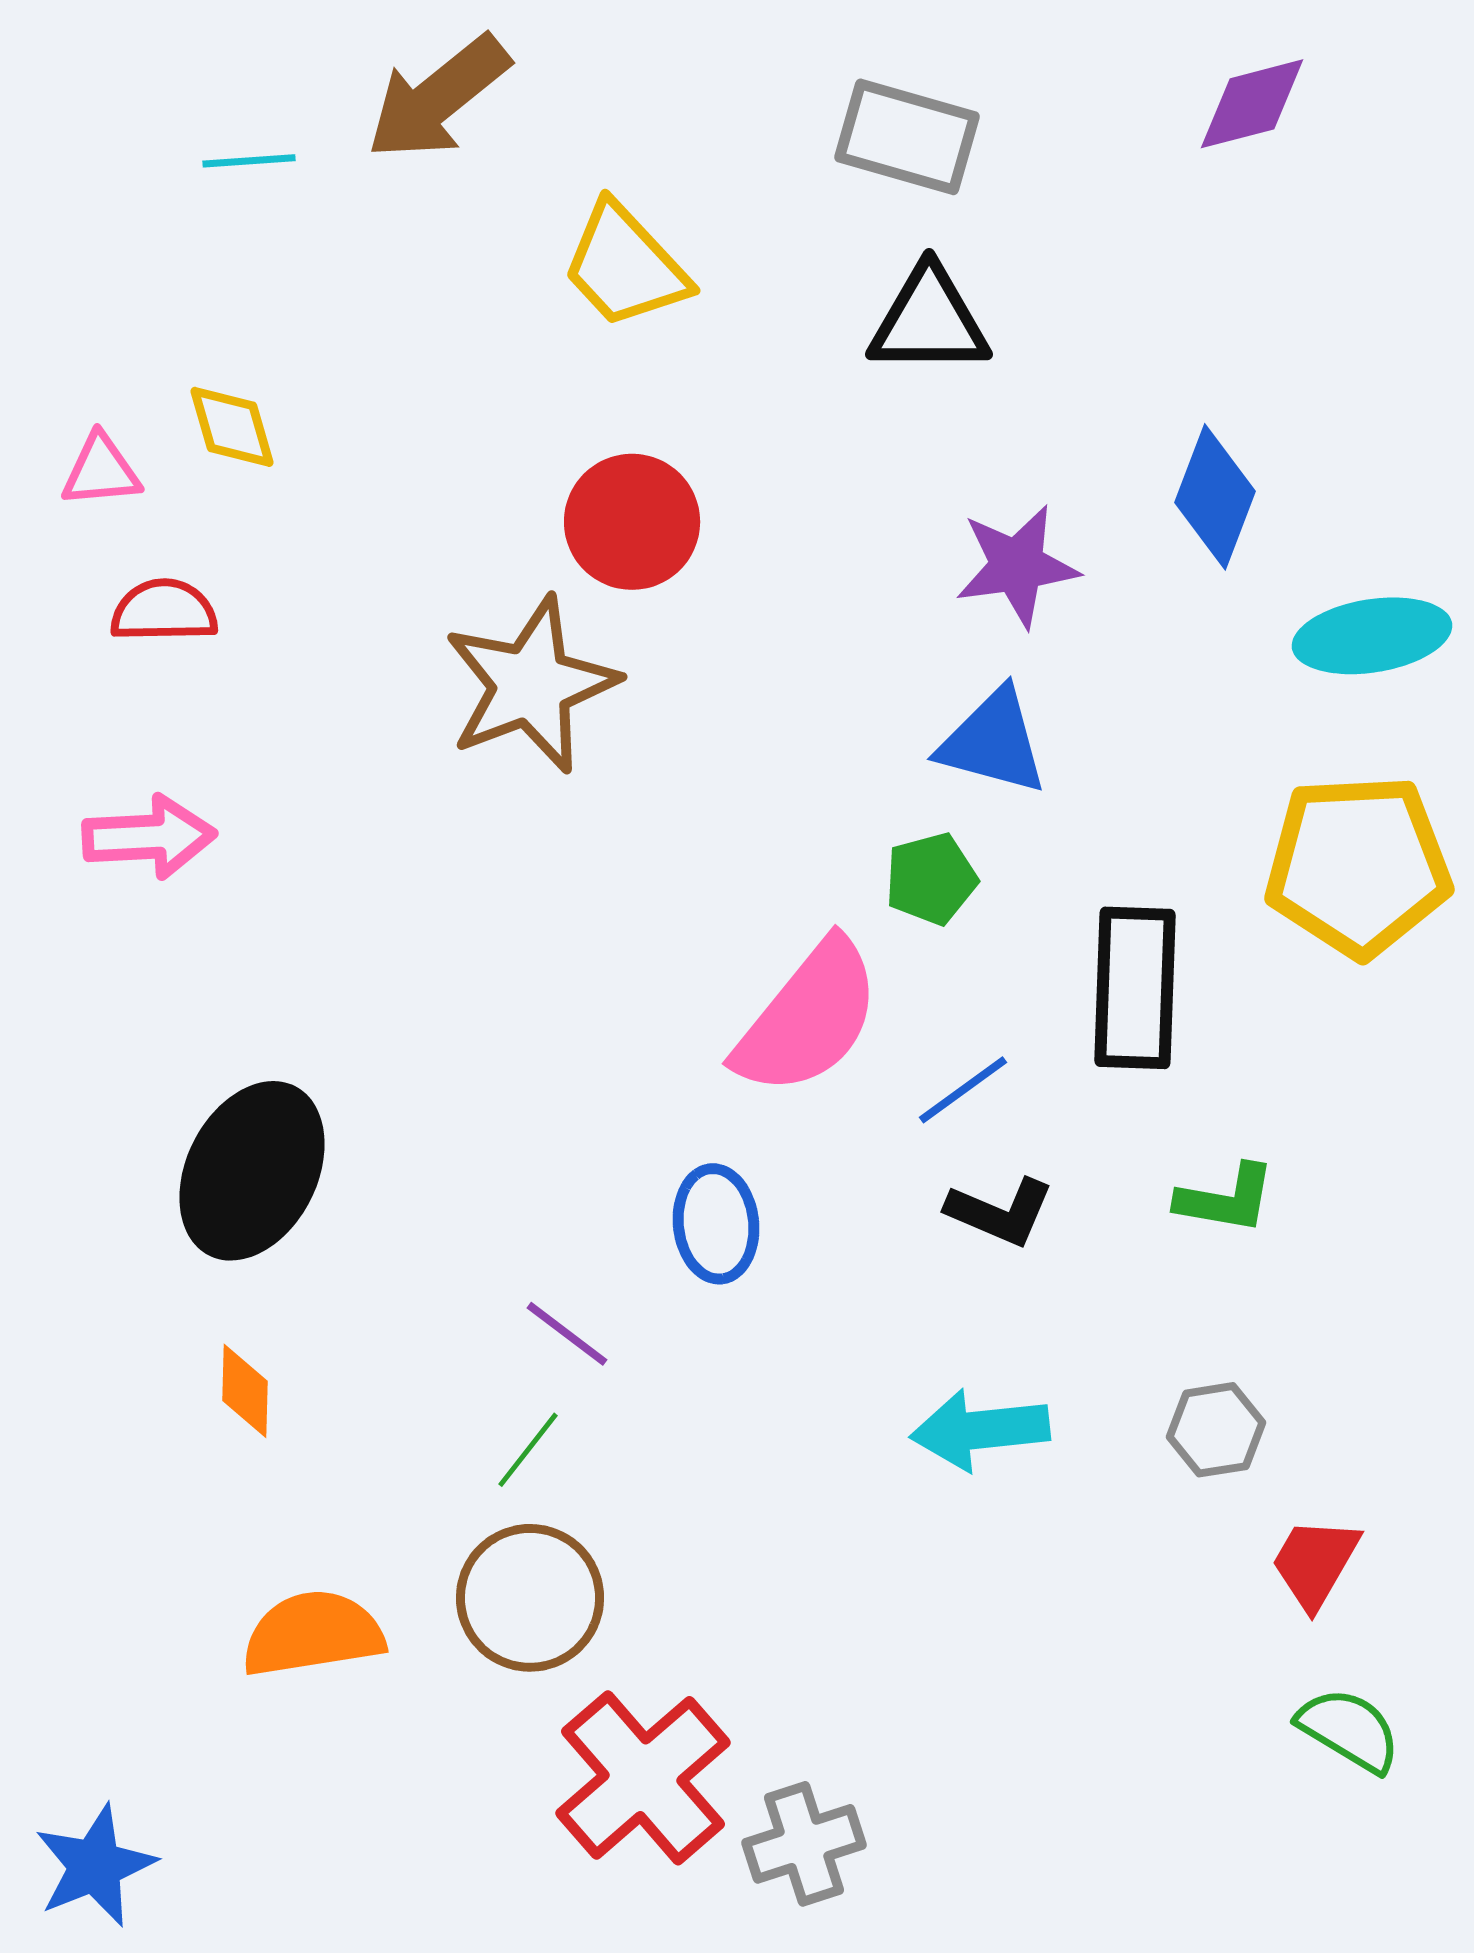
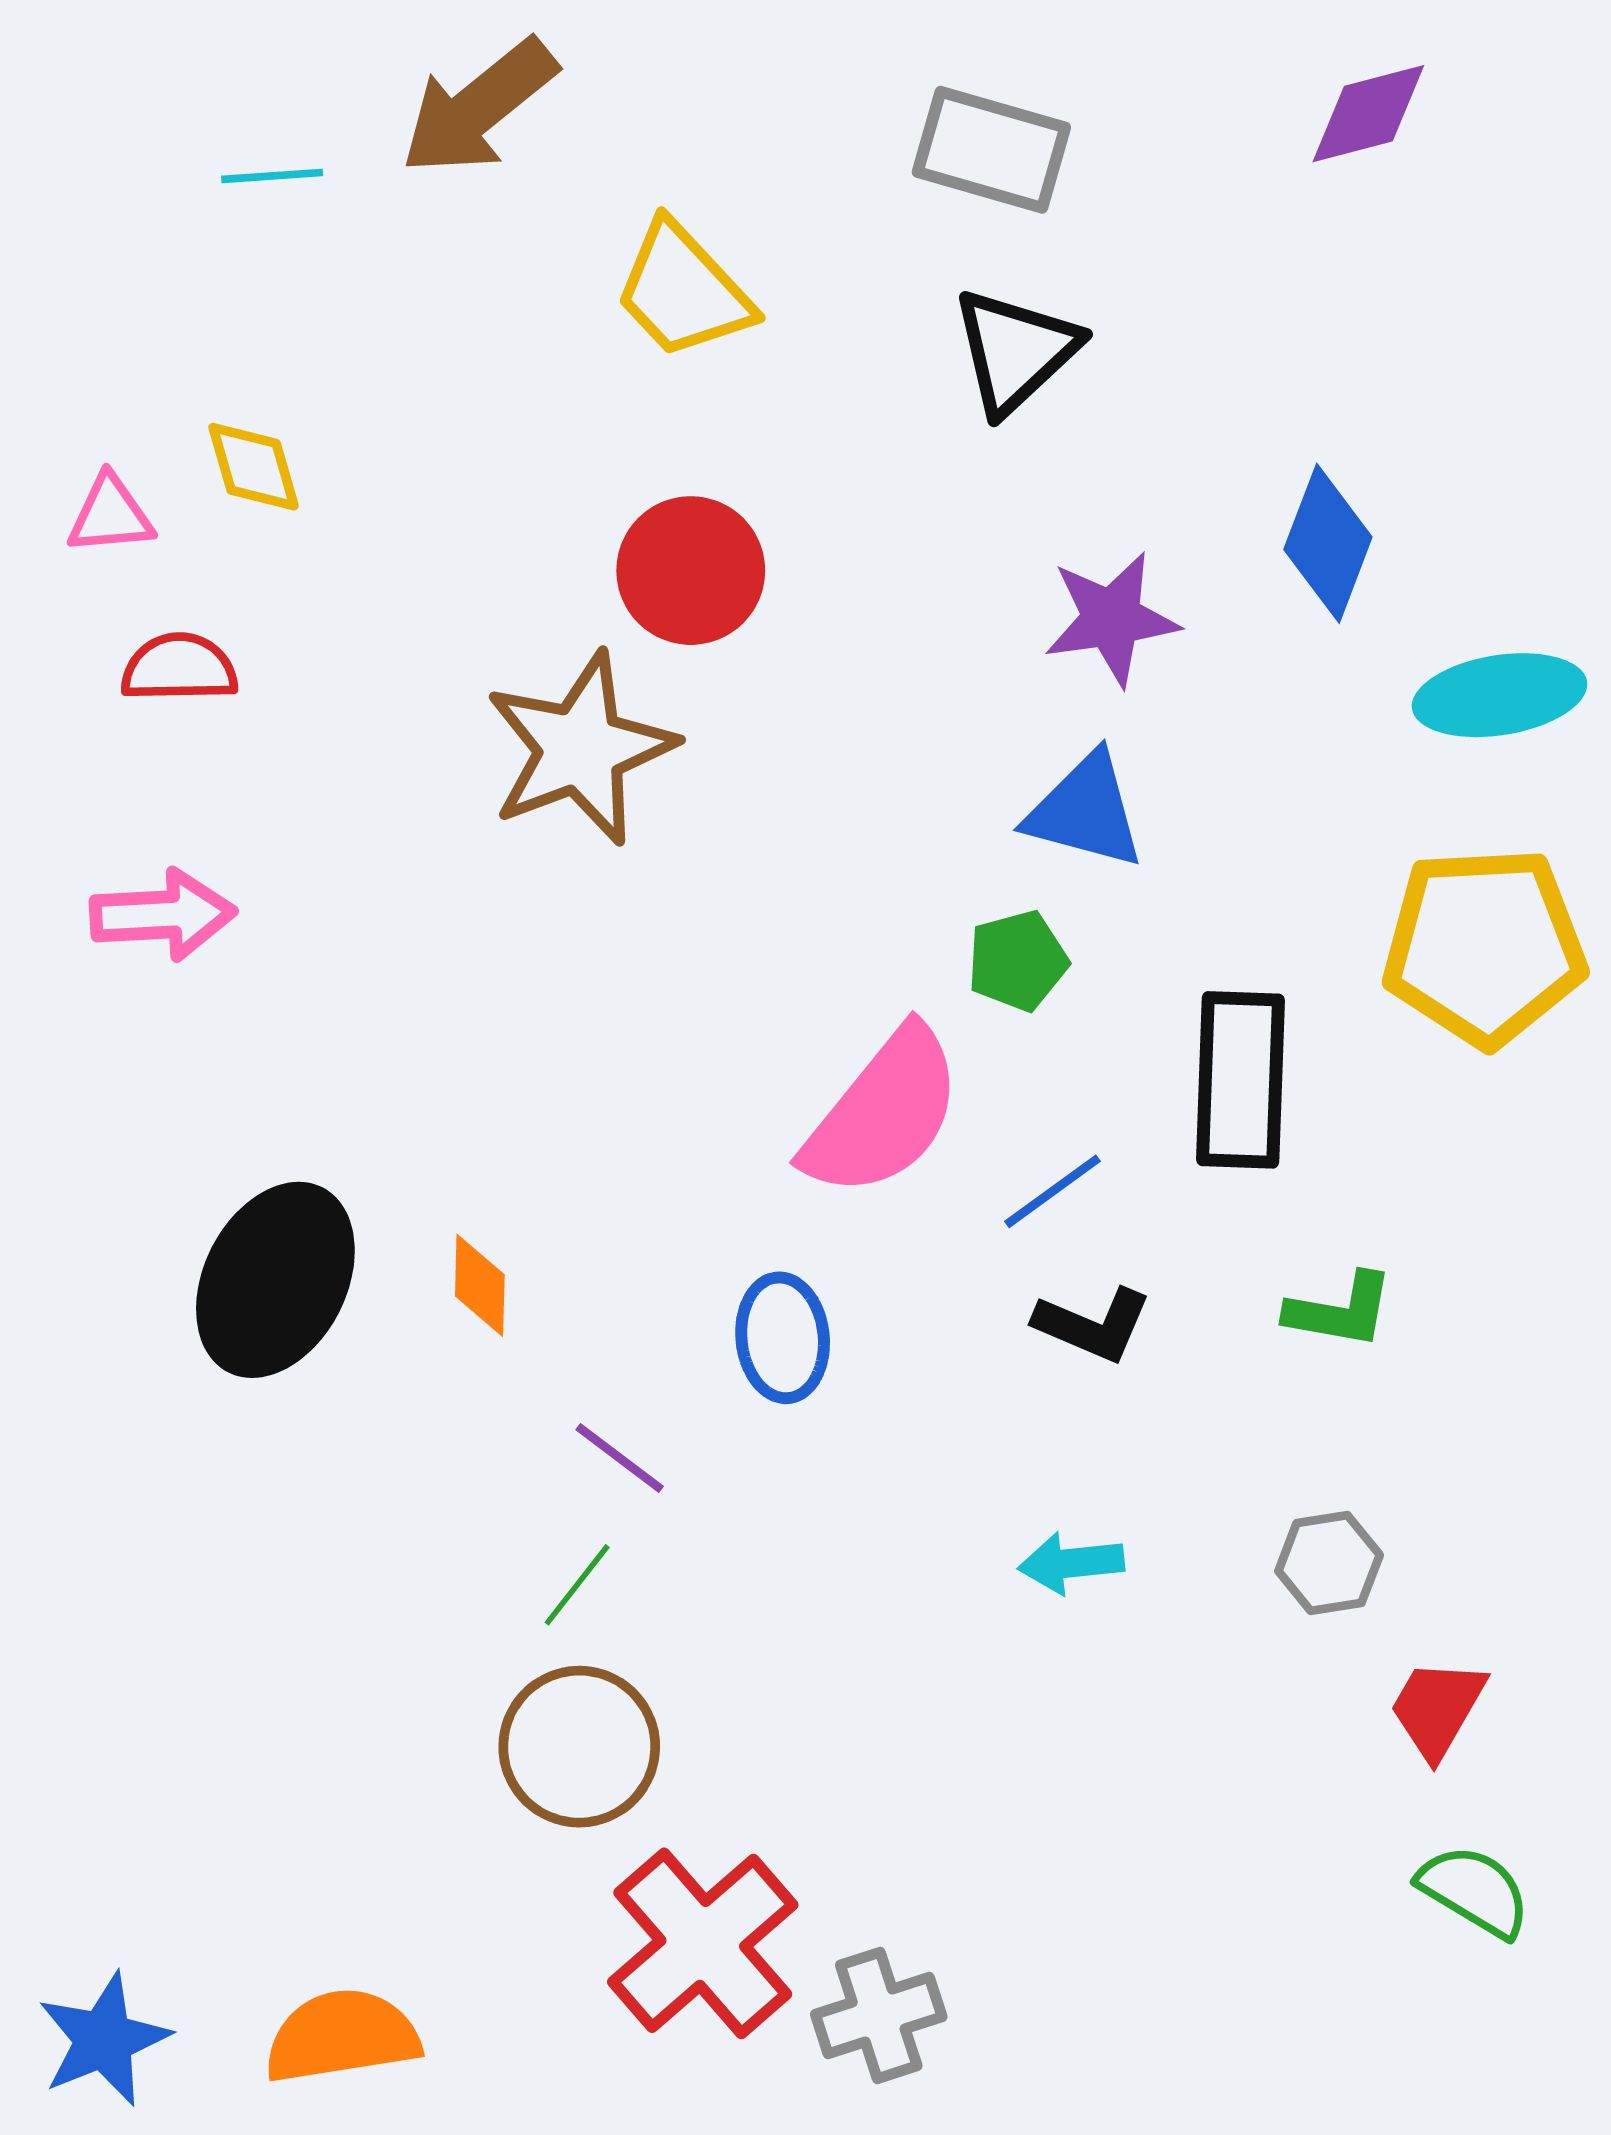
black triangle: (929, 321) -> (1015, 351), turned -43
orange diamond: (245, 1391) -> (480, 1285), moved
cyan arrow: (980, 1430) -> (1071, 1563), size x0.7
orange semicircle: (313, 1634) -> (342, 2036), moved

